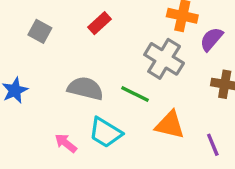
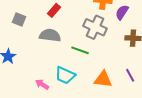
gray semicircle: (85, 88) -> (50, 35), moved
orange triangle: (170, 125) -> (103, 79), moved

